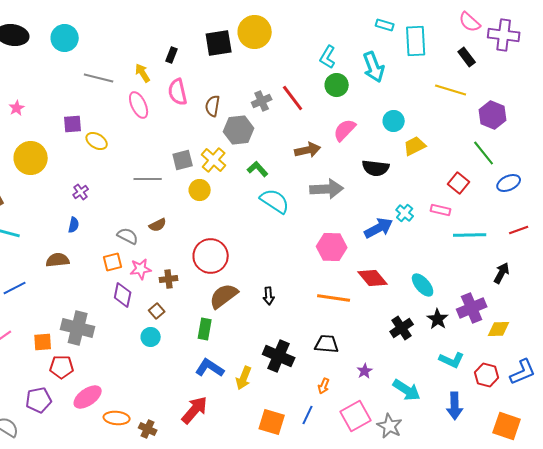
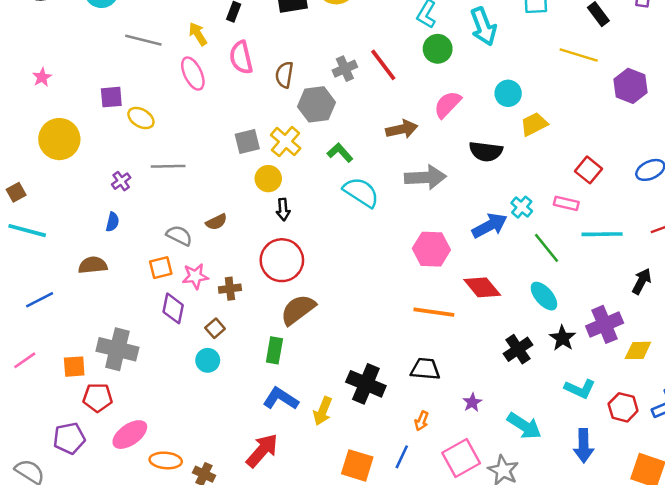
green line: (484, 153) -> (546, 248), moved
gray line: (148, 179) -> (168, 166), moved
black arrow: (269, 296) -> (283, 210), moved

